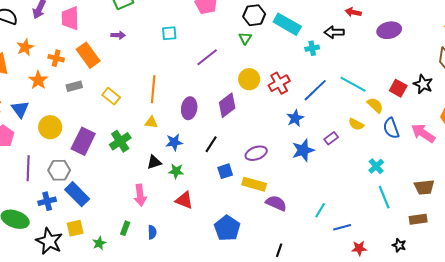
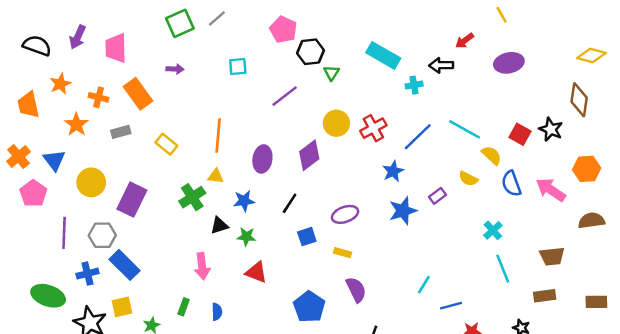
red arrow: (353, 12) -> (465, 41), turned -49
black hexagon: (254, 15) -> (311, 52), moved
green cross: (120, 141) -> (192, 197), moved
yellow rectangle: (254, 184) -> (343, 253), size x0.6
purple semicircle: (276, 203) -> (356, 290), moved, turned 40

